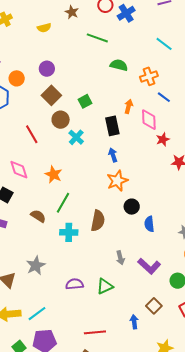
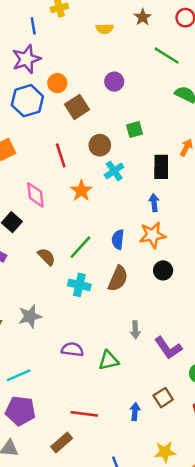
purple circle: (47, 69) -> (114, 82), moved
brown square: (51, 95) -> (77, 107), moved
orange star: (53, 174) -> (81, 191), moved
blue semicircle: (149, 224) -> (118, 239), moved

